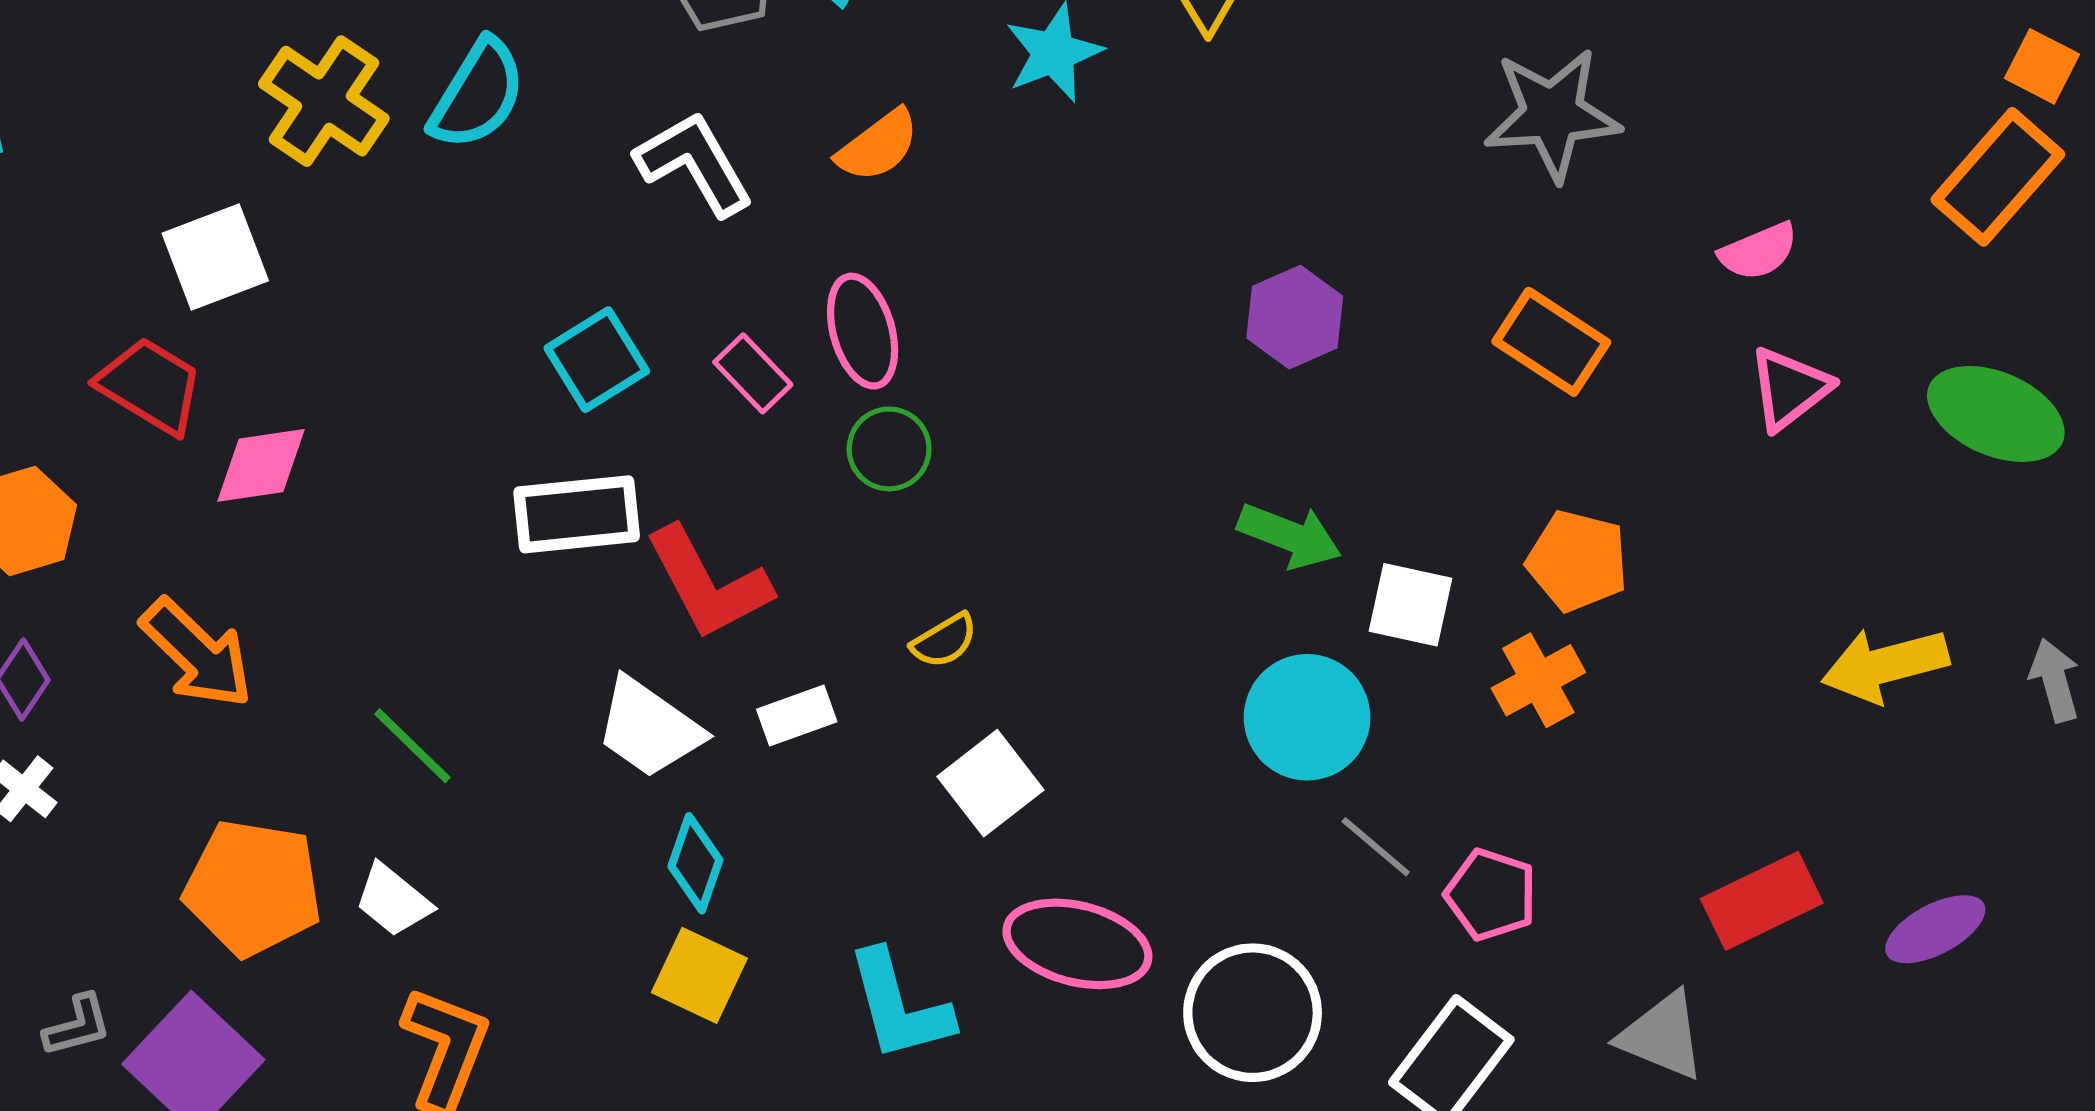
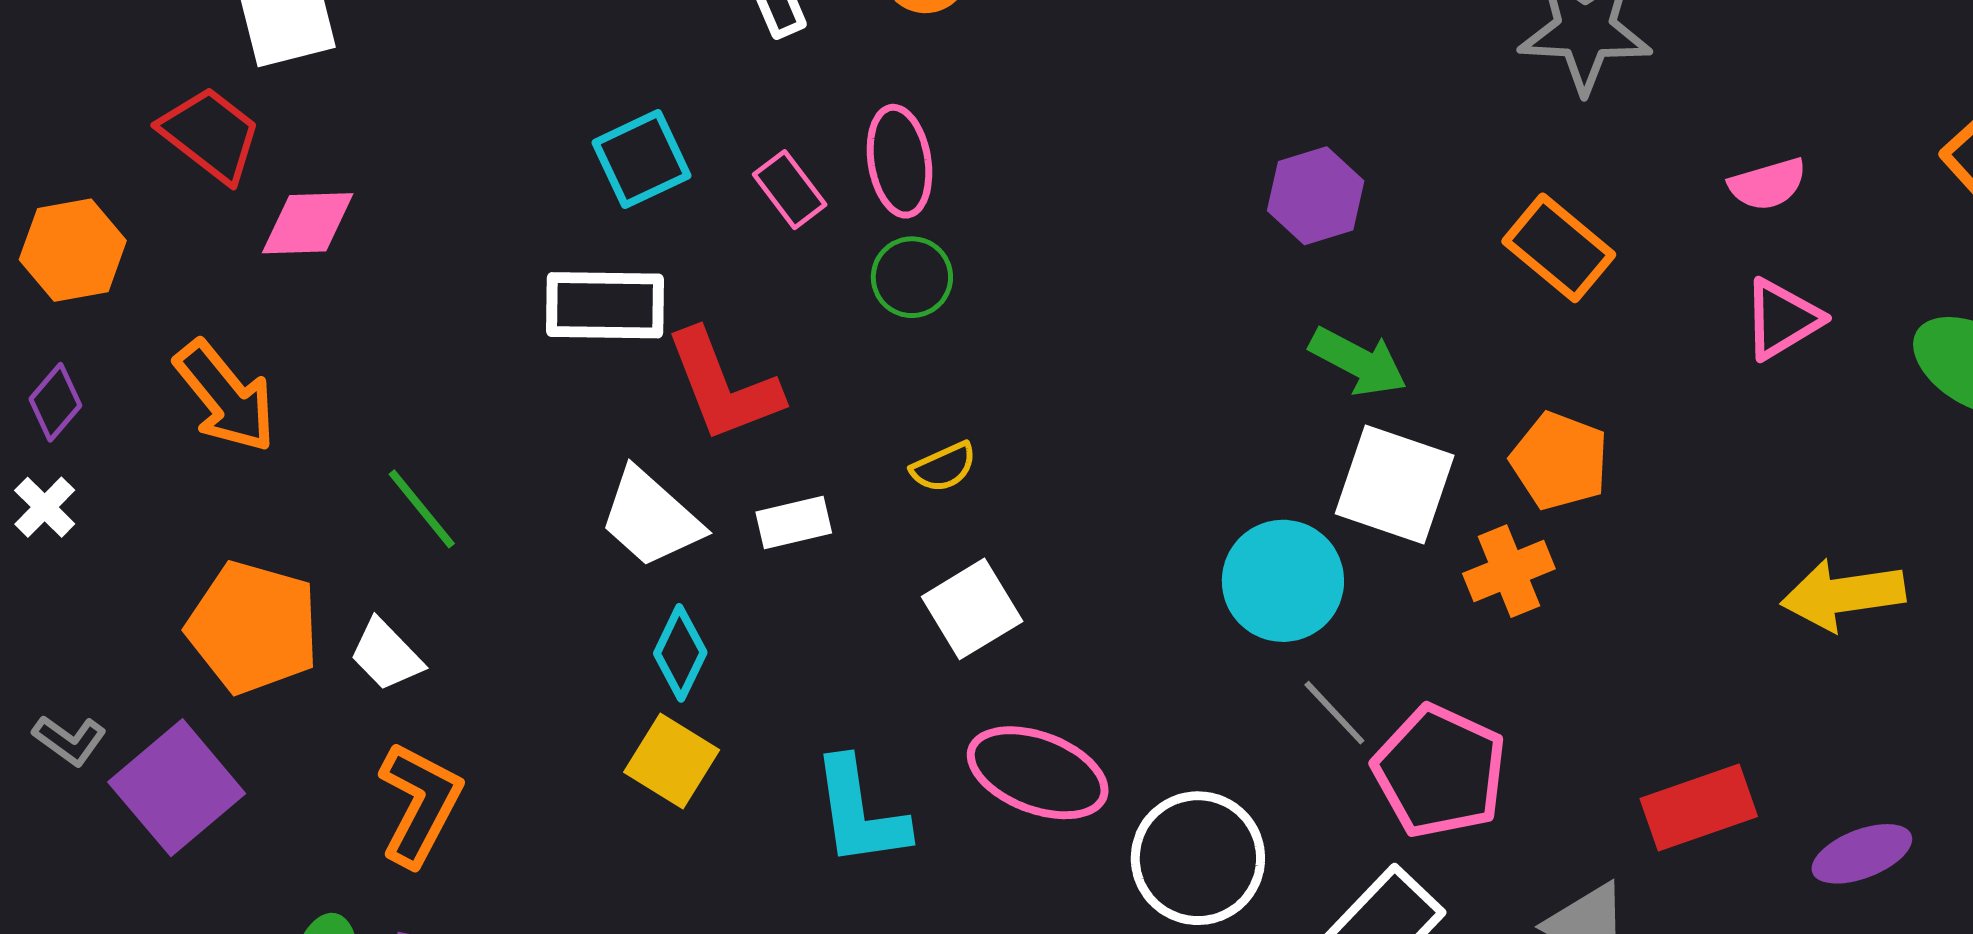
green arrow: (1290, 536) -> (1358, 362), moved
white square: (1410, 605) -> (1395, 484), size x1.4
pink pentagon: (1491, 895) -> (1440, 771), size x1.5
gray L-shape: (77, 1026) -> (70, 740), turned 44

